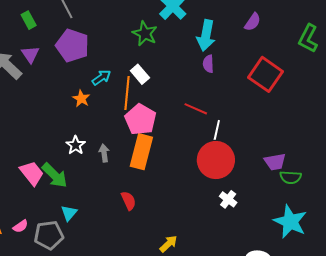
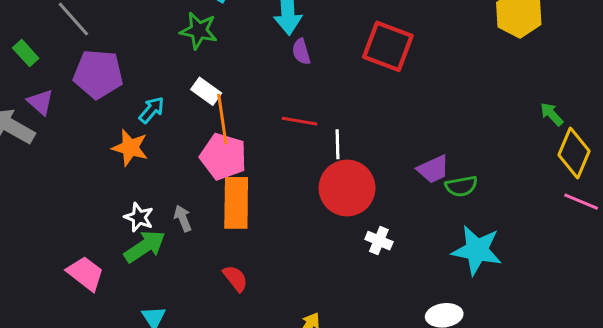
orange line: (127, 93) -> (222, 119), moved
orange star: (81, 99) -> (130, 148), size x1.4
green arrow: (55, 175) -> (145, 247), moved, turned -64

